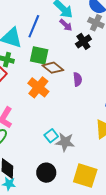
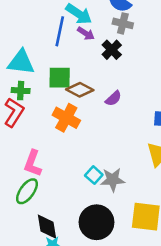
blue line: (34, 26) -> (60, 31), moved
purple semicircle: (78, 79) -> (113, 98), turned 64
black circle: (46, 173) -> (97, 222), size x1.4

